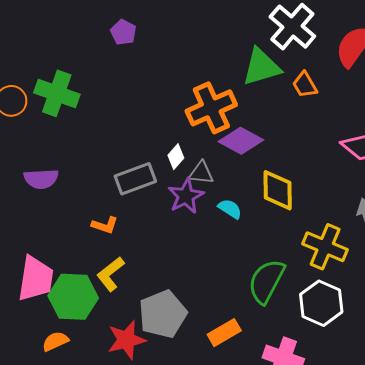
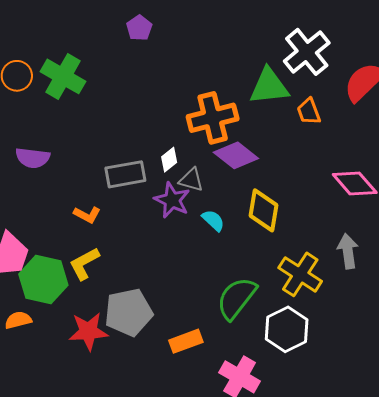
purple star: (186, 196) -> (172, 200), turned -30

